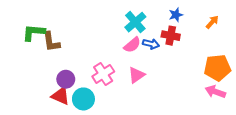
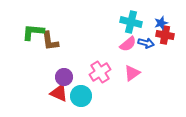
blue star: (176, 15) -> (161, 23), moved
cyan cross: (135, 22) -> (131, 22), turned -35

